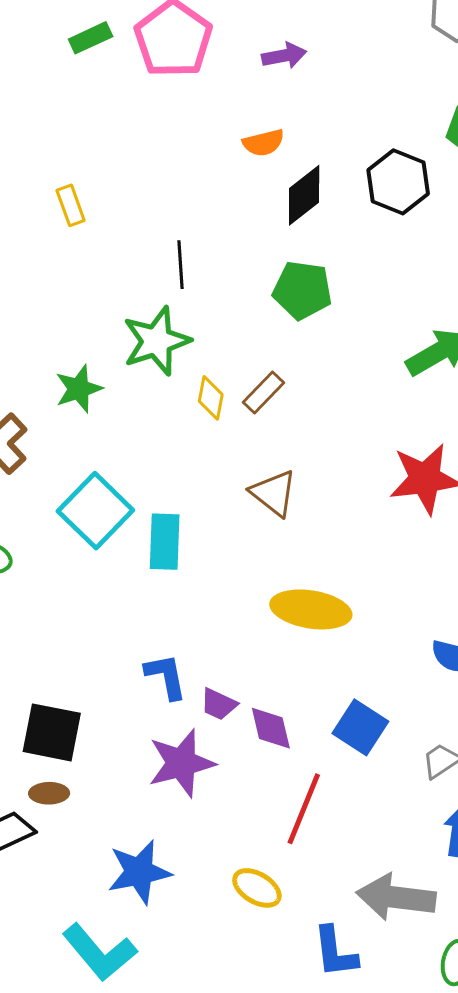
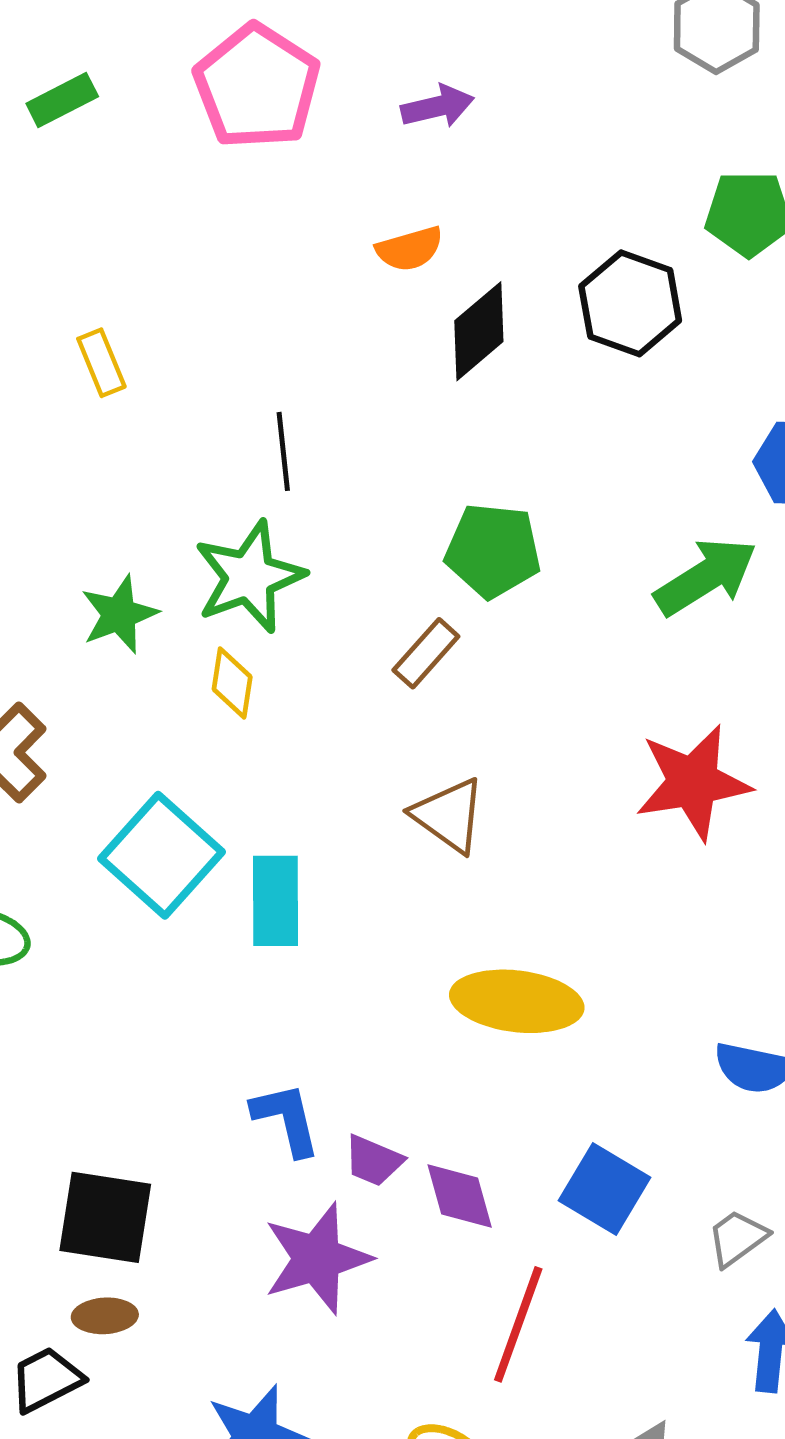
green rectangle: (91, 38) -> (62, 100), moved
green pentagon: (302, 290) -> (493, 550), moved
green star: (79, 389) -> (119, 614), moved
yellow diamond: (211, 398) -> (232, 683), moved

